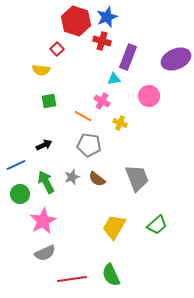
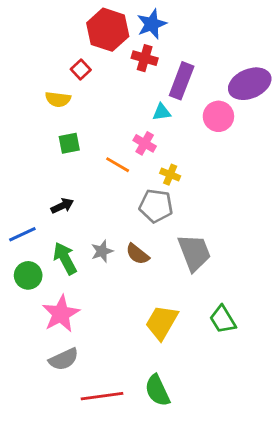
pink circle: (149, 96) -> (218, 116), moved
gray pentagon: (89, 145) -> (156, 206), moved
green trapezoid: (157, 225) -> (223, 319), turned 100

